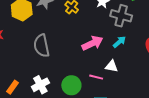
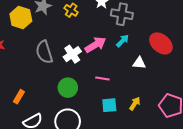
white triangle: (112, 66) -> (139, 63), moved
white cross: (40, 85) -> (72, 54), moved
green circle: (71, 85) -> (68, 88), moved

